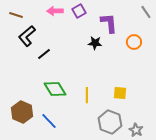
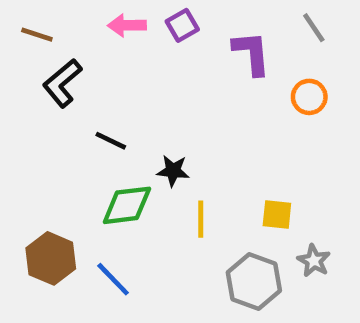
gray line: (146, 12) -> (314, 28), moved
black star: (95, 43) -> (173, 171), moved
black line: (44, 54) -> (111, 141), moved, turned 64
green diamond: (55, 89) -> (127, 205), turned -65
gray star: (136, 130) -> (314, 261), moved

